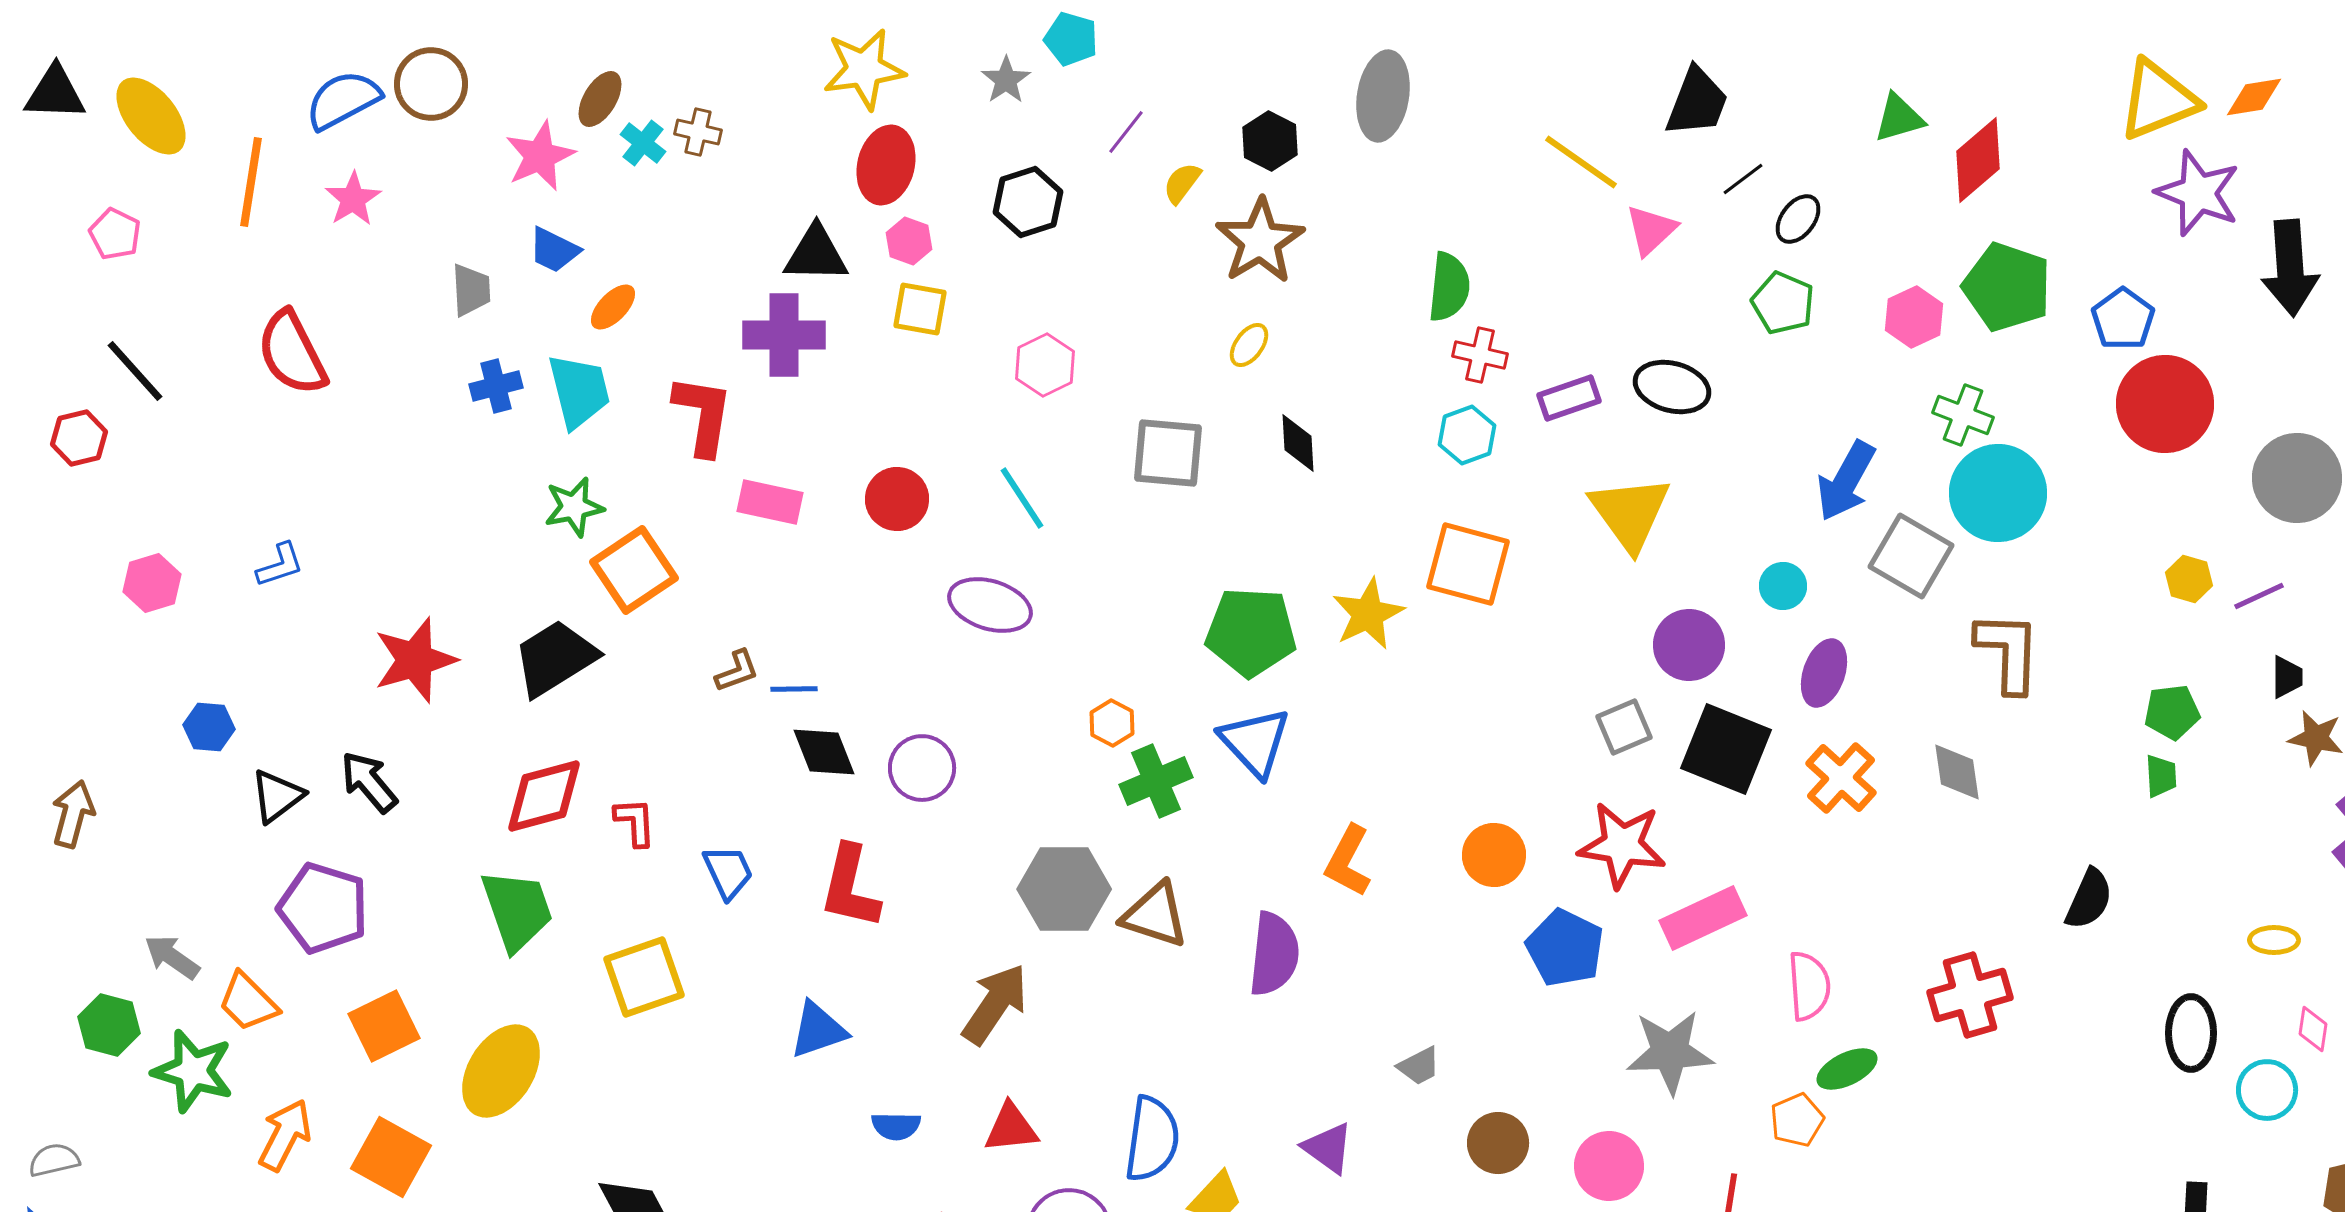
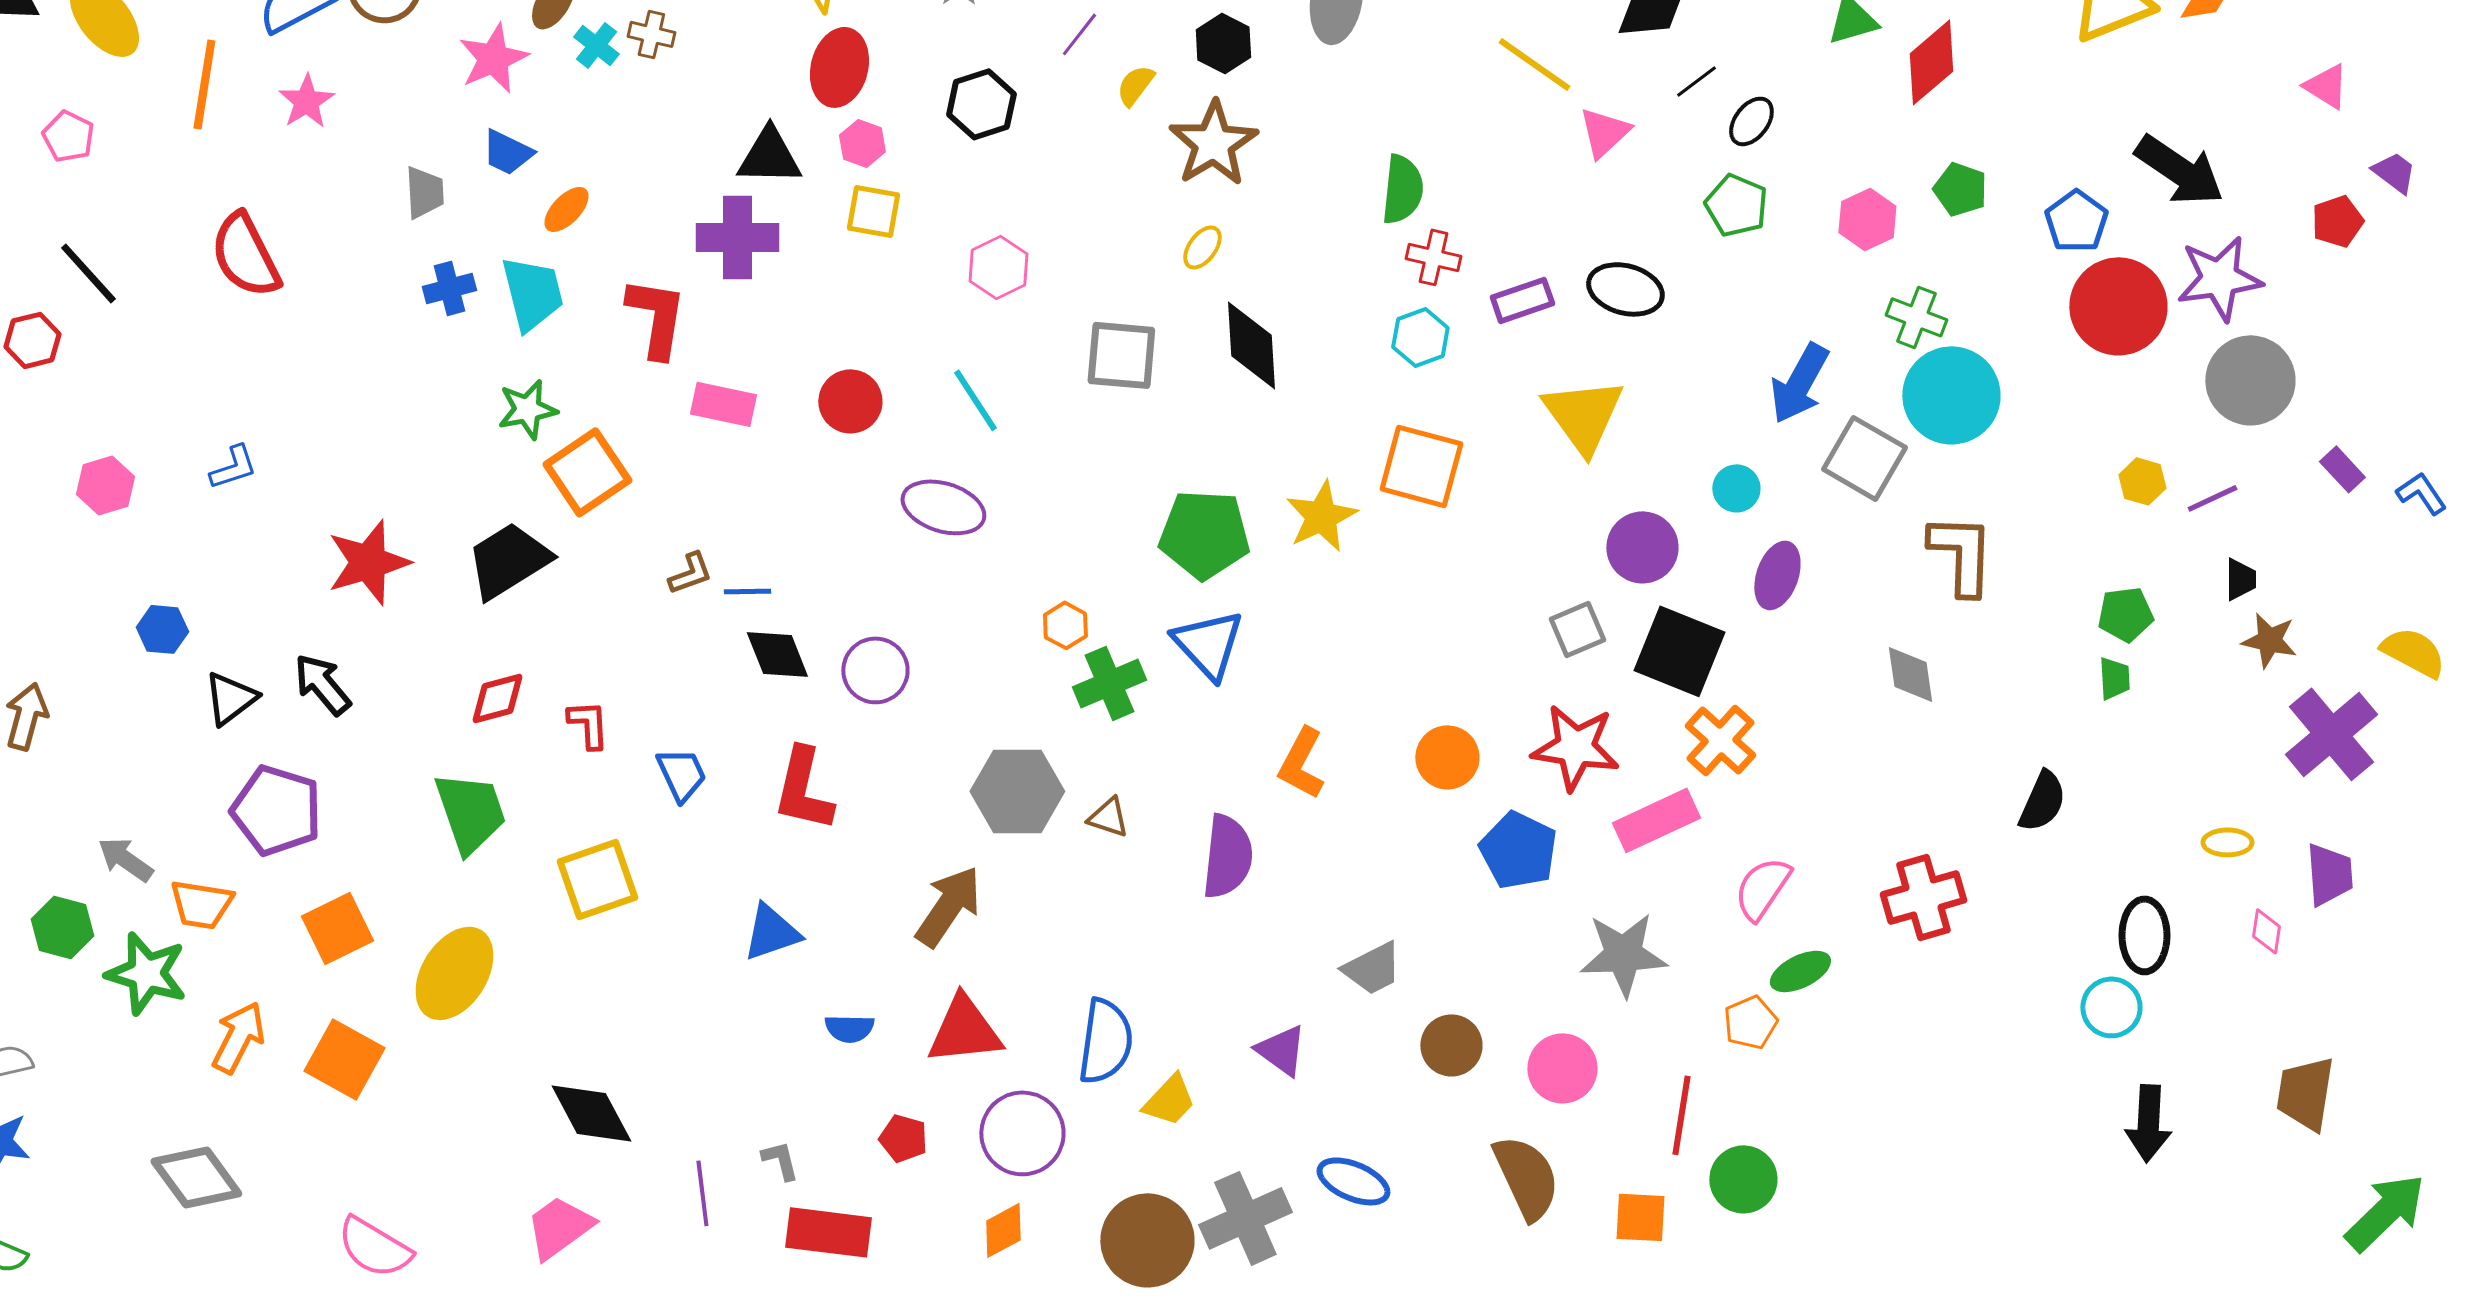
purple star: (2198, 193) -> (2219, 278), moved, turned -30
black arrow: (2290, 268) -> (2179, 170), moved, turned -52
green pentagon: (2007, 287) -> (1960, 189), size x0.6
black diamond: (1298, 443) -> (1251, 345), size x1.5
orange cross: (1841, 778) -> (1720, 740), moved
red diamond: (544, 796) -> (497, 698), size x0.7
brown triangle: (1155, 915) -> (1108, 817), size x0.6
pink semicircle: (1809, 986) -> (1762, 888), turned -142
orange trapezoid: (248, 1002) -> (201, 904), turned -36
gray trapezoid: (1419, 1066) -> (1372, 968), size x1.4
cyan circle: (2267, 1090) -> (2111, 1007), moved
red triangle: (1011, 1128) -> (964, 1030), size x1.4

